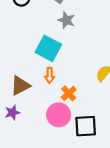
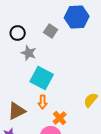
gray star: (66, 20) -> (29, 53), moved

